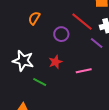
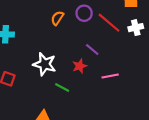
purple circle: (61, 34) -> (84, 13), moved
purple line: (97, 43) -> (92, 49), moved

